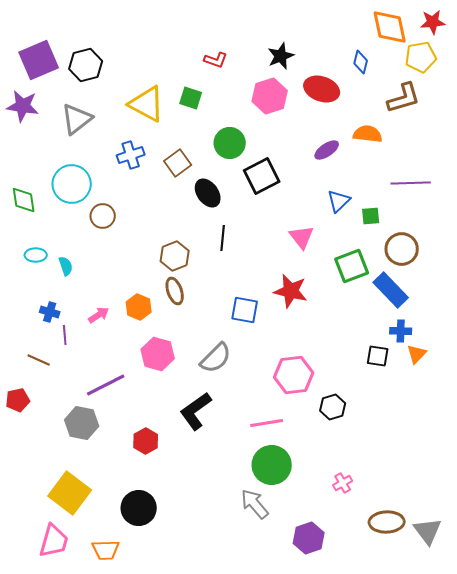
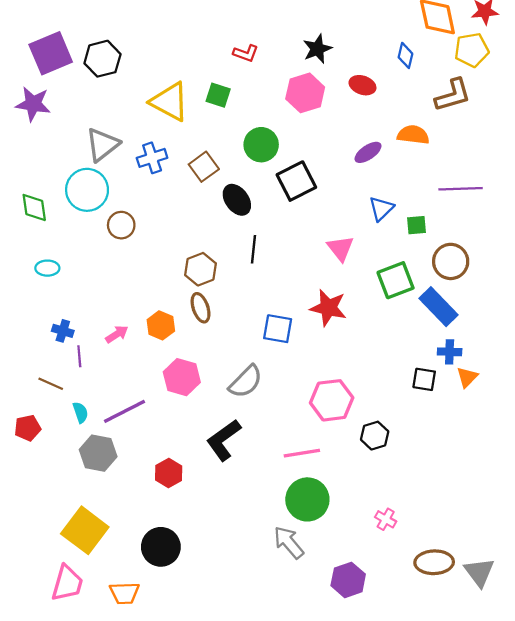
red ellipse: (322, 89) -> (362, 85), size x0.7
gray triangle: (77, 119) -> (102, 145), moved
cyan semicircle: (66, 266) -> (80, 412), moved
pink cross: (343, 483) -> (386, 519), turned -30

